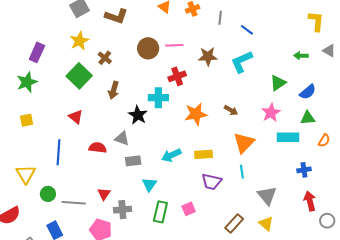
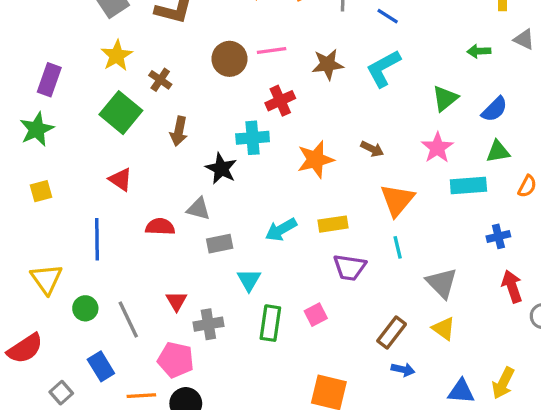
gray line: (74, 203) -> (128, 320), turned 65

